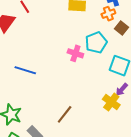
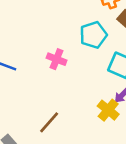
pink cross: (75, 53) -> (57, 59), moved

